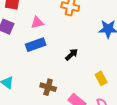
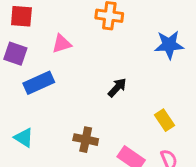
blue rectangle: (36, 45) -> (39, 83), moved

